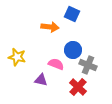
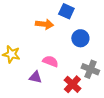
blue circle: (73, 50) -> (80, 38), moved
gray cross: (88, 65) -> (90, 69), moved

